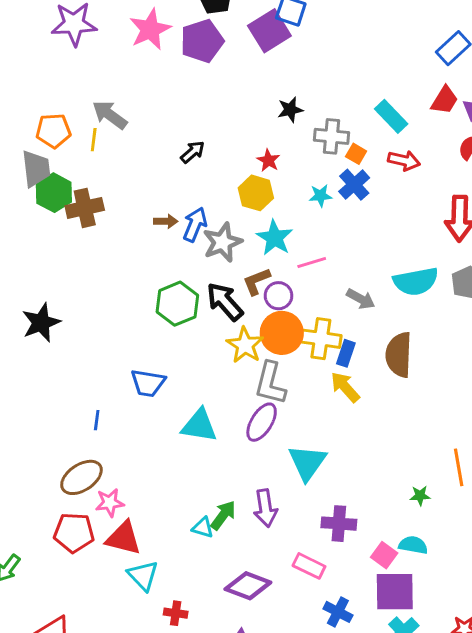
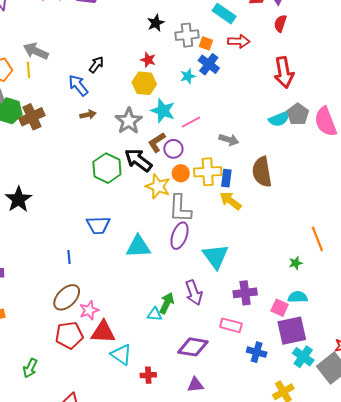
blue arrow: (195, 225) -> (78, 85), moved, turned -50
cyan semicircle: (416, 281) -> (279, 119), moved, size x0.7
orange circle: (282, 333) -> (181, 173), size x0.6

